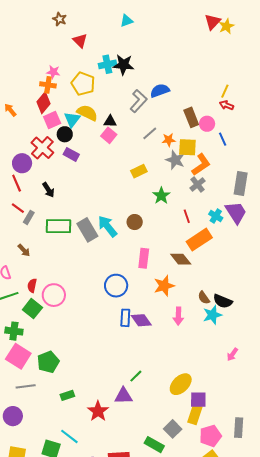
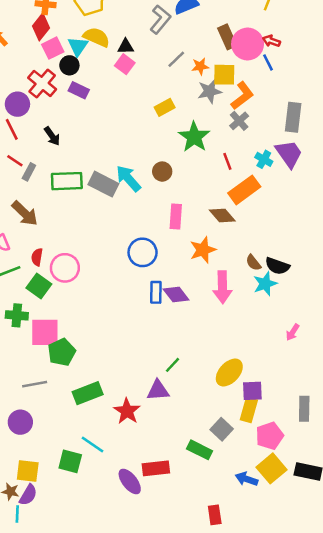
red arrow: (227, 105) -> (271, 41), moved
pink circle: (207, 124) -> (248, 44), size x1.6
gray star: (175, 160) -> (210, 91), turned -30
green star: (161, 196) -> (194, 137), size x1.4
gray rectangle: (87, 230) -> (103, 184), turned -30
brown arrow: (24, 250) -> (25, 213), size x1.6
pink arrow: (178, 316) -> (222, 287), size x1.4
pink square: (18, 356) -> (45, 332), moved, turned -30
green rectangle: (67, 395) -> (88, 393), size x1.6
gray rectangle: (239, 428) -> (304, 409), moved

